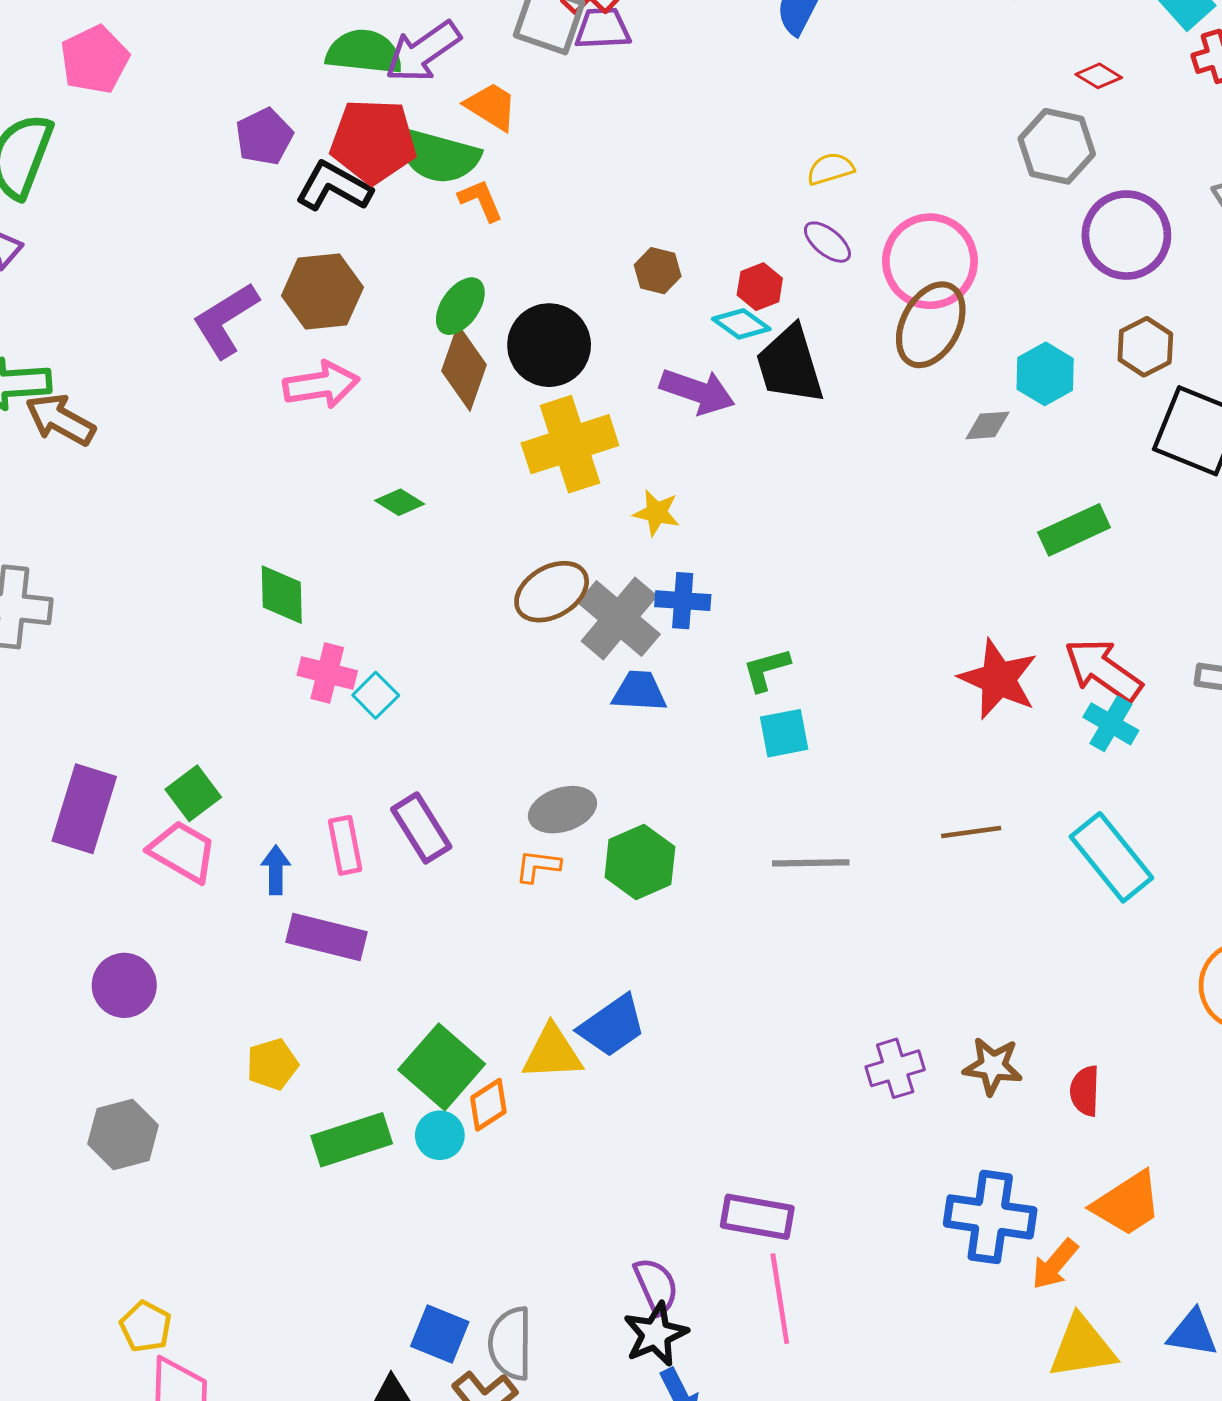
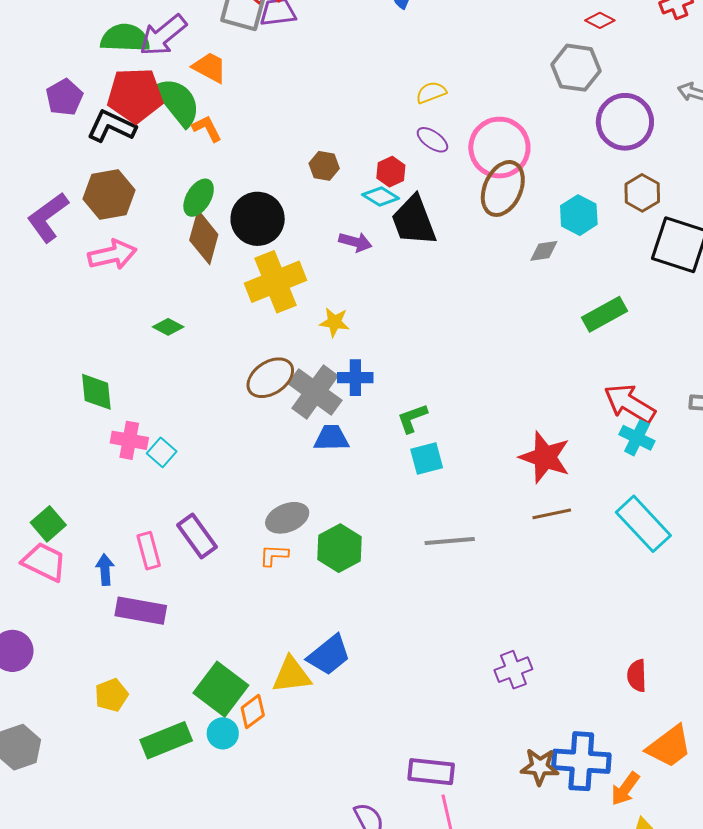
green semicircle: (438, 156) -> (177, 102), turned -140
purple arrow: (697, 391) -> (355, 242), size x0.7
red star: (998, 679) -> (545, 457), moved
brown star: (993, 1066) -> (540, 767), moved

